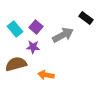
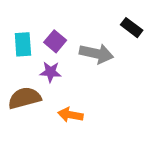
cyan rectangle: (15, 29) -> (23, 44), turned 35
gray arrow: (63, 35) -> (96, 54), turned 40

